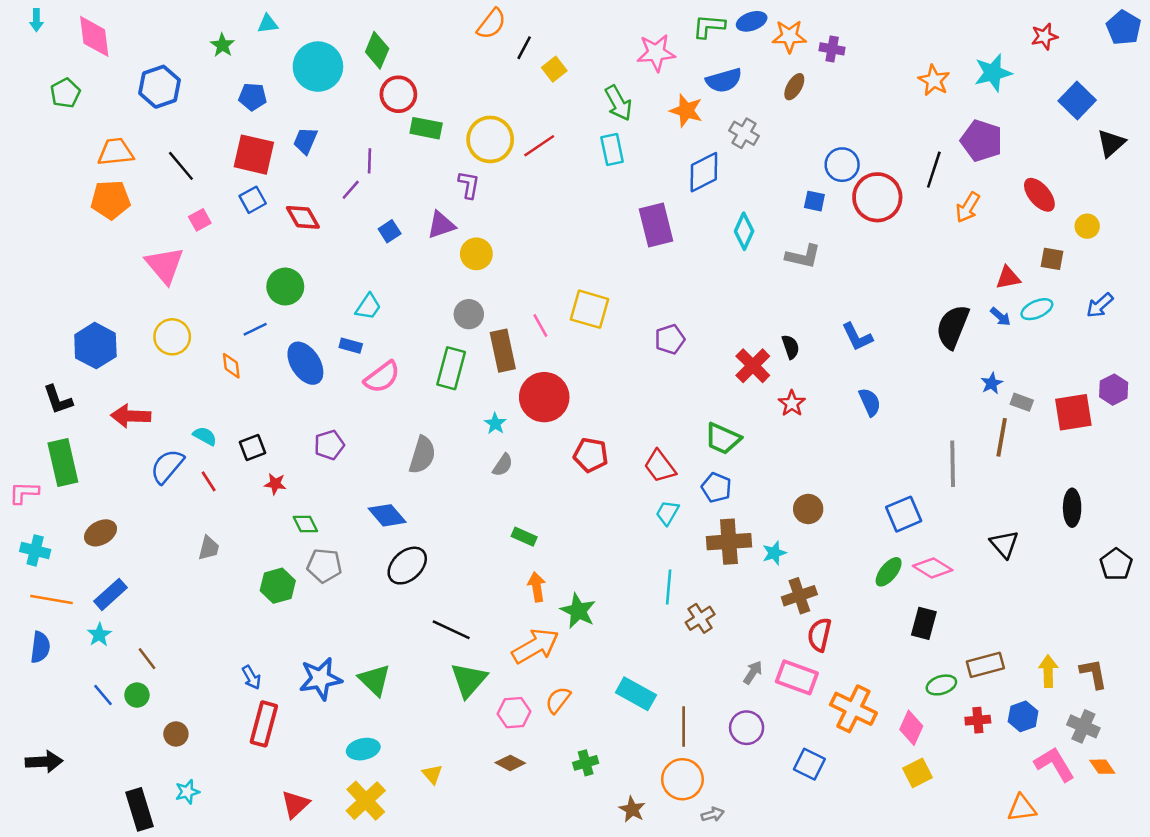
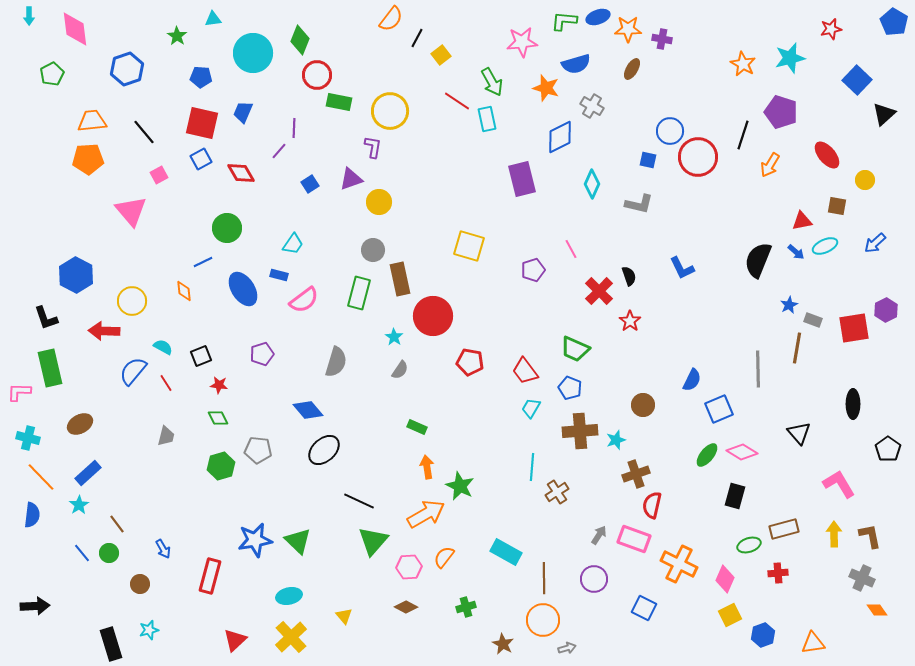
red line: (539, 146) -> (457, 101), moved, turned 68
pink line: (540, 325) -> (571, 249), moved
yellow circle: (172, 337) -> (132, 301), moved
blue semicircle: (870, 402) -> (692, 380), moved, turned 50
green diamond: (305, 524) -> (218, 418), moved
orange line: (52, 599) -> (41, 477), turned 36
blue arrow: (251, 677) -> (163, 549), moved
blue hexagon: (1023, 716) -> (763, 635), moved
pink L-shape: (1055, 764) -> (839, 484), moved

